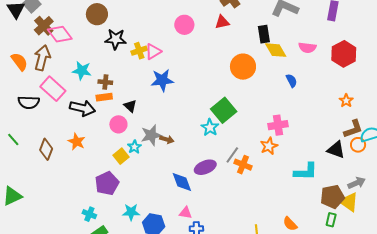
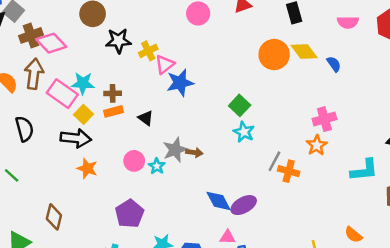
brown cross: (44, 26) -> (31, 35), turned 30
yellow diamond: (276, 50) -> (304, 51), moved
pink triangle: (153, 52) -> (165, 64), moved
pink rectangle: (53, 89) -> (62, 94), moved
black semicircle: (29, 102) -> (24, 129), turned -100
black arrow: (82, 108) -> (76, 138), moved
green square: (224, 110) -> (240, 105), moved, size x0.7
pink circle: (118, 124) -> (134, 161), moved
brown diamond: (46, 149) -> (54, 217), moved
yellow square: (121, 156) -> (83, 114), moved
purple ellipse: (205, 167) -> (244, 205), moved

